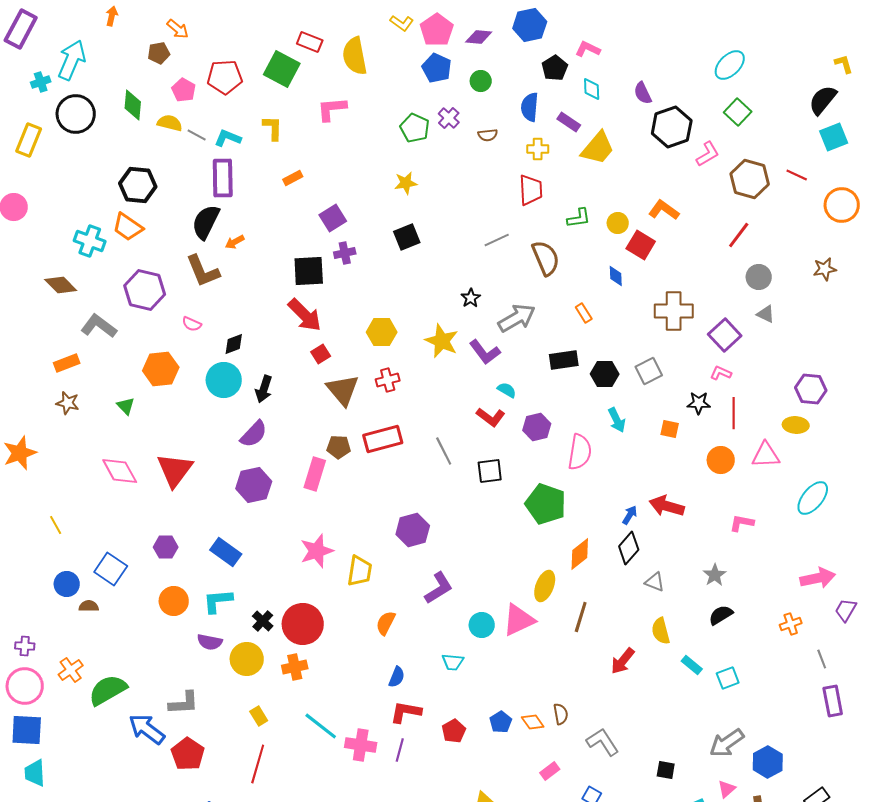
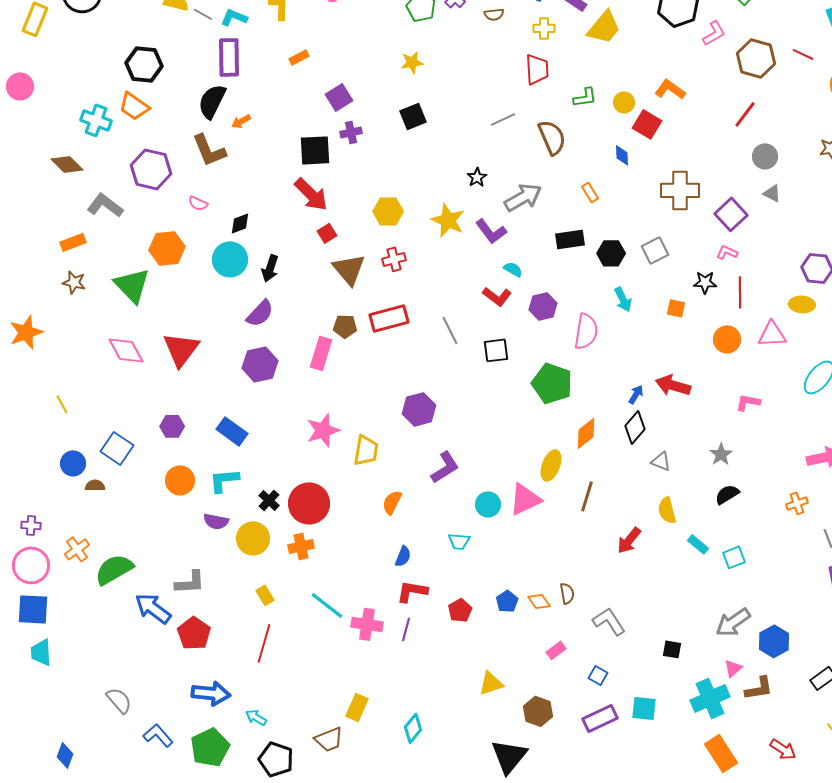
green triangle: (126, 406) -> (132, 285), size x2.0

